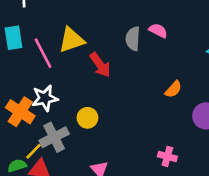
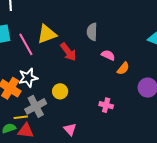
pink semicircle: (158, 31) -> (108, 55), moved
yellow line: (34, 151) -> (21, 117), turned 40
pink cross: (167, 156) -> (106, 105), moved

